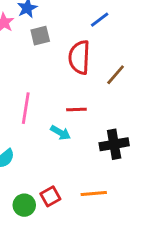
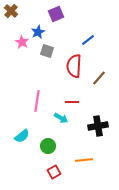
gray square: (40, 36) -> (47, 51), turned 32
red square: (50, 196) -> (54, 172), moved
green circle: (24, 205) -> (48, 146), moved

